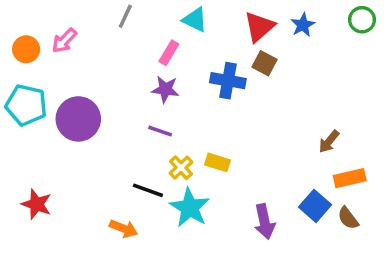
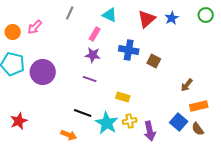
brown square: (265, 63) -> (154, 61), moved
yellow cross: (181, 168) -> (130, 121), moved, turned 32
red star: (37, 204) -> (19, 121), turned 30

